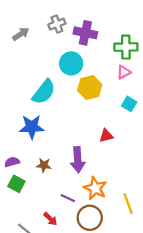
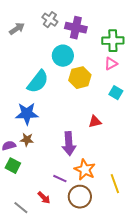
gray cross: (57, 24) -> (50, 20), turned -35
brown star: (44, 165) -> (27, 140), moved

